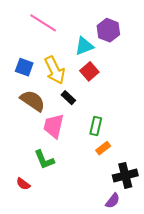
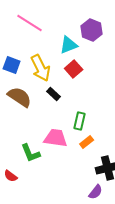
pink trapezoid: (54, 126) -> (56, 138), moved, turned 85

